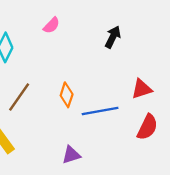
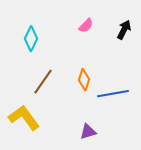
pink semicircle: (52, 25) -> (86, 26), moved

